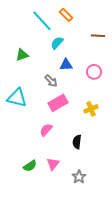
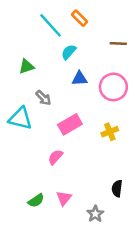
pink circle: (94, 72) -> (113, 87), size x1.5
gray arrow: (51, 81) -> (43, 98), moved
black semicircle: (77, 142) -> (117, 188), moved

